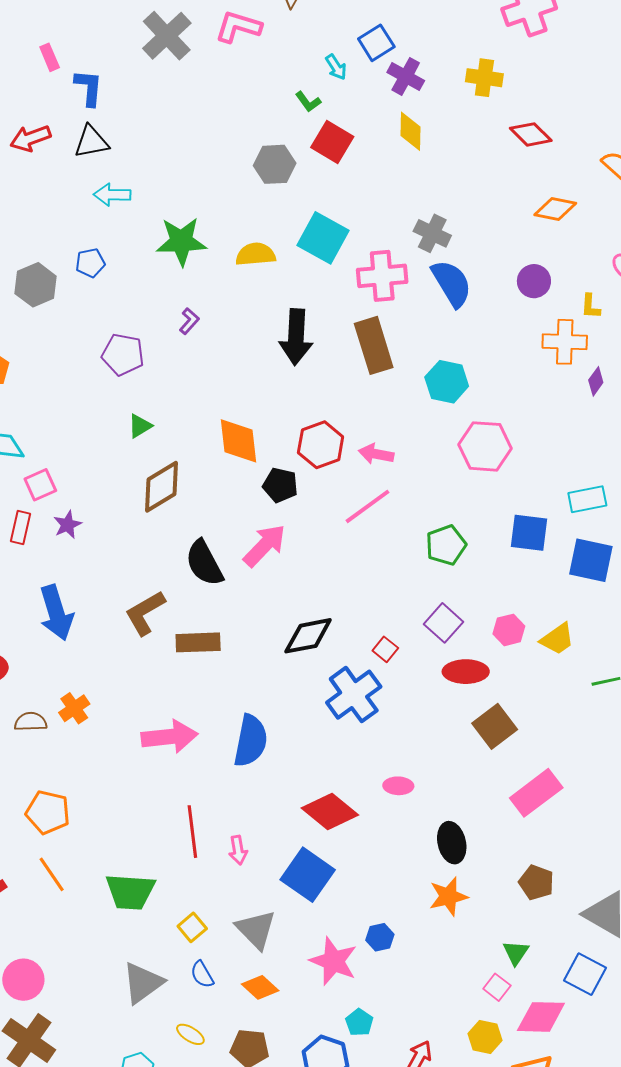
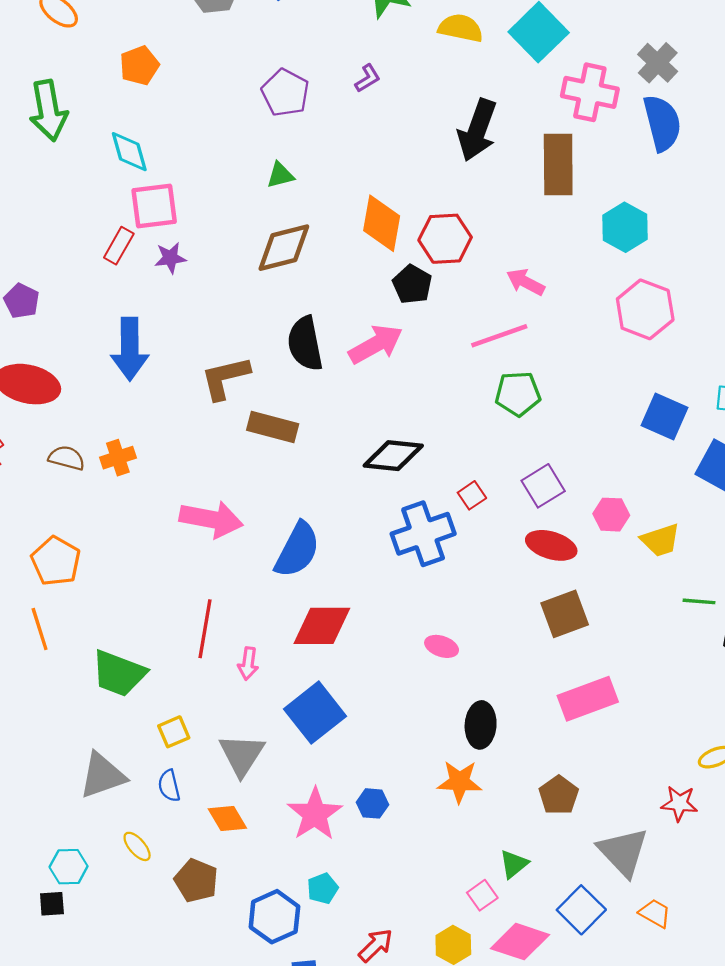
red hexagon: (321, 445) -> (445, 239), moved
pink square: (40, 485) -> (154, 206), size x1.4
green pentagon: (446, 545) -> (518, 394), moved
red diamond: (330, 811) -> (322, 626), moved, turned -56

